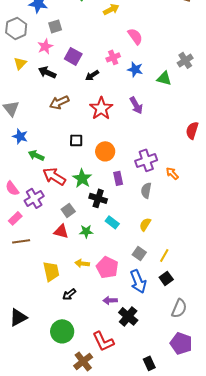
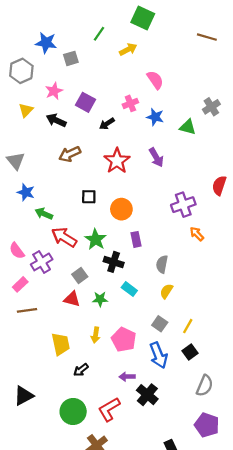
gray square: (55, 26) -> (71, 58), moved
purple cross: (146, 160) -> (183, 205), moved
gray semicircle: (146, 190) -> (162, 264), moved
yellow arrow: (82, 263) -> (96, 335), turned -88
red L-shape: (103, 341) -> (109, 409), moved, turned 85

